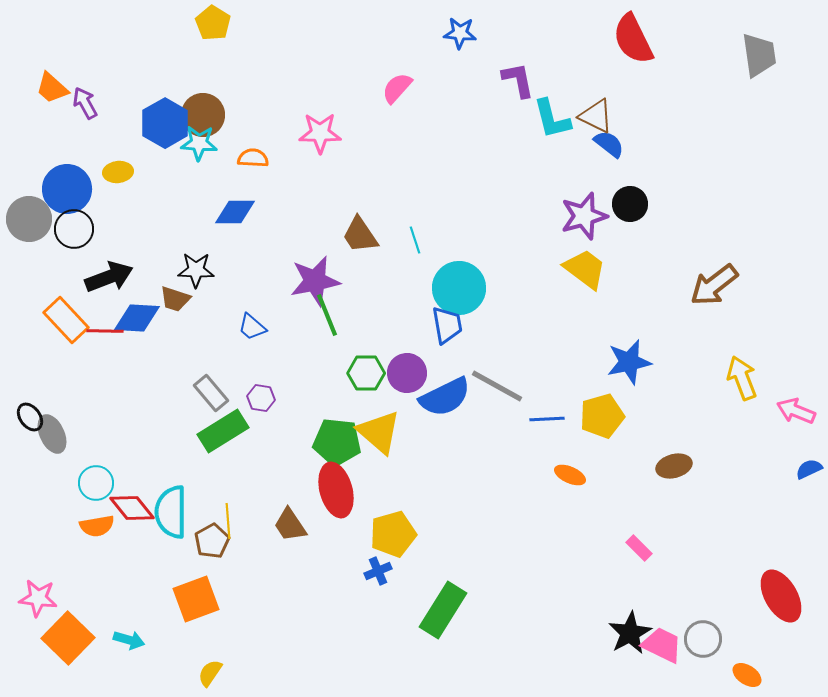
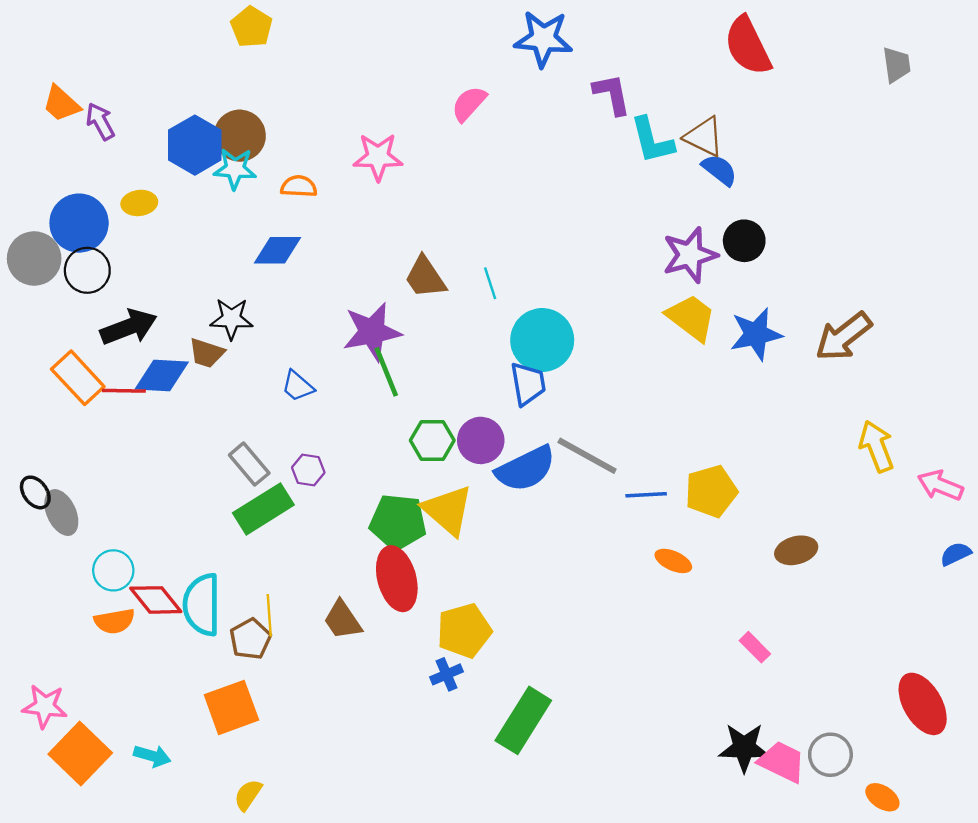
blue star: (460, 33) -> (543, 39), size x1.5
gray trapezoid: (759, 55) -> (897, 65), size x0.7
blue star: (629, 362) -> (756, 334), moved
black star: (630, 633) -> (744, 748), turned 30

